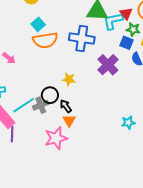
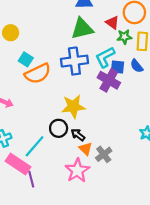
cyan L-shape: (113, 21) -> (105, 57), moved
blue square: (127, 43) -> (117, 67), moved
yellow star: (69, 79) -> (73, 106), size x1.6
gray cross: (41, 105) -> (104, 154), moved

